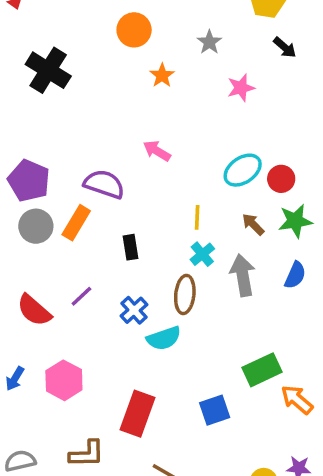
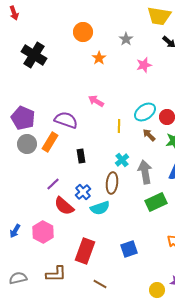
yellow line: (197, 217) -> (119, 126), moved
brown arrow: (253, 224) -> (149, 135), moved
red semicircle: (34, 310) -> (64, 206), moved
green rectangle: (262, 370) -> (156, 202), moved

